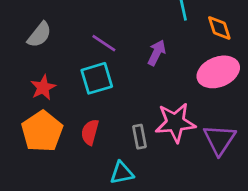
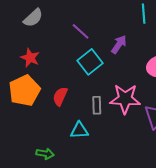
cyan square: (97, 78) -> (90, 62), moved, turned -30
red star: (43, 87) -> (30, 58), turned -30

